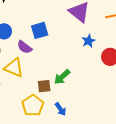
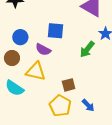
blue square: (40, 30) -> (55, 31), turned 30
green arrow: (62, 77) -> (87, 49), moved

